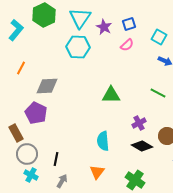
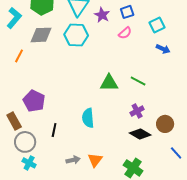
cyan square: (159, 37) -> (157, 25), turned 35
gray diamond: (47, 86) -> (41, 35), moved
green line: (158, 93) -> (138, 81), moved
cyan semicircle: (103, 141) -> (88, 118), moved
black line: (56, 159) -> (54, 130), moved
gray arrow: (62, 181) -> (73, 160), moved, turned 48

